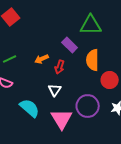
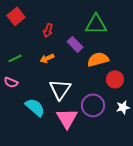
orange semicircle: (93, 60) -> (98, 59), turned 75
red arrow: (60, 67) -> (48, 30), moved
white triangle: (55, 90) -> (60, 89), size x1.6

